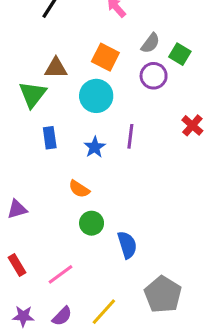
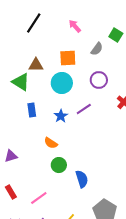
green square: (180, 54) -> (116, 35), moved
orange square: (105, 57) -> (68, 58), turned -30
purple circle: (154, 76) -> (99, 80), moved
green triangle: (33, 94) -> (21, 82), turned -36
purple line: (130, 136) -> (84, 109), turned 49

